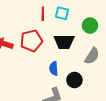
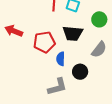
red pentagon: (31, 41) -> (44, 42), moved

